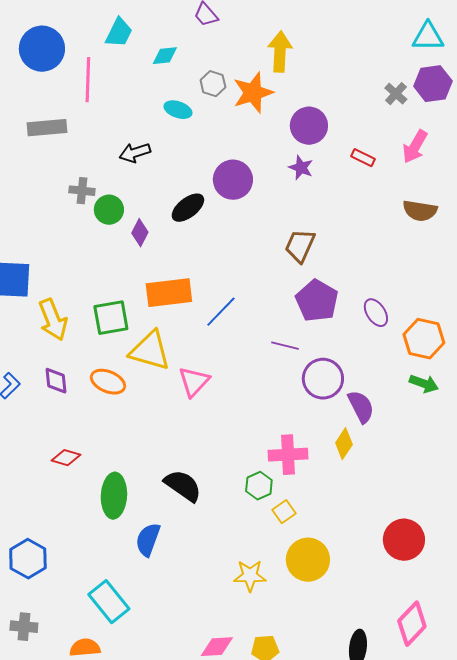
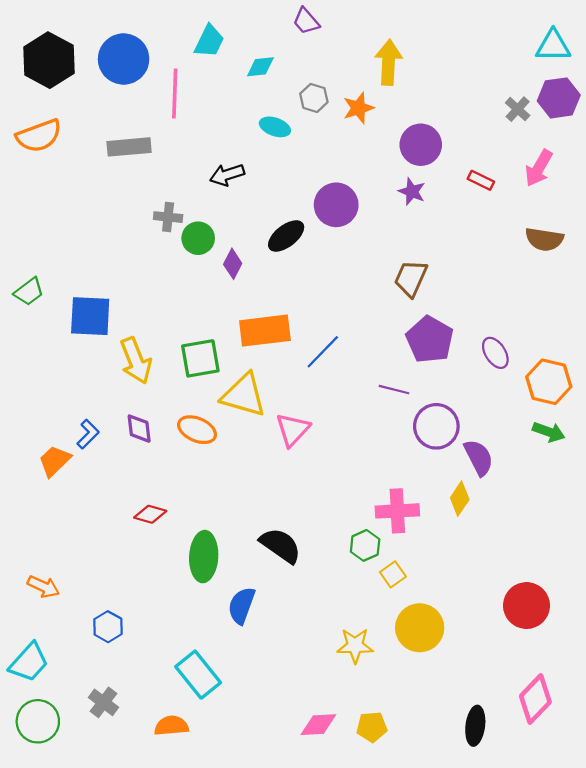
orange star: (253, 93) -> (358, 108), size x0.7
blue hexagon: (28, 559) -> (108, 627), size x0.7
gray cross: (24, 627) -> (104, 702), turned 32

